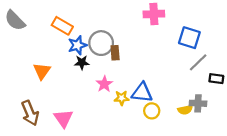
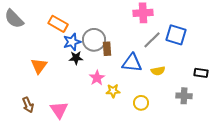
gray line: (198, 62) -> (152, 40), moved
blue triangle: (142, 93) -> (132, 63), moved
yellow semicircle: (185, 110) -> (158, 71), moved
brown arrow: (30, 113) -> (28, 105), size x0.7

